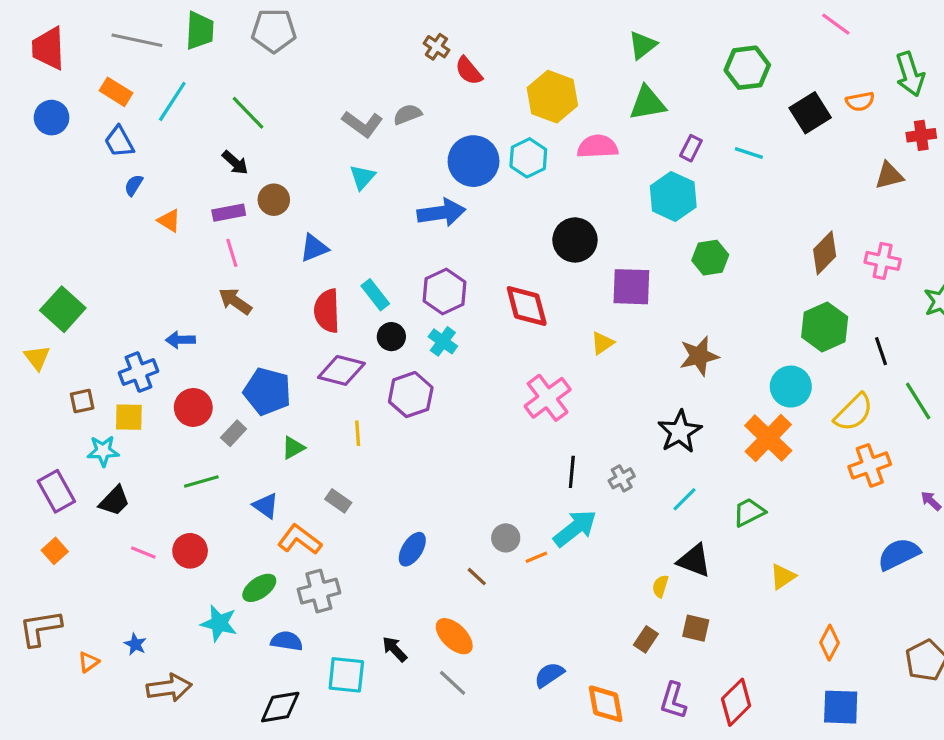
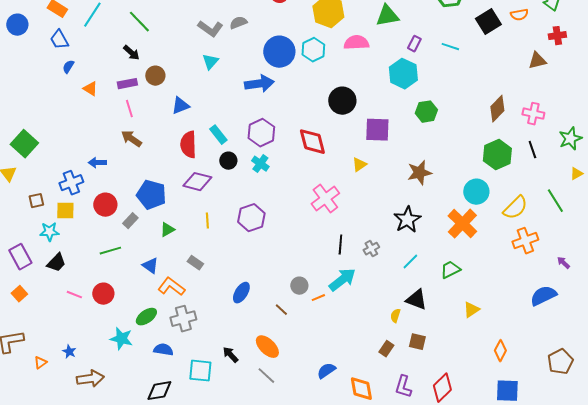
black line: (881, 351) -> (532, 150), moved
purple hexagon: (411, 395) -> (251, 218), moved

